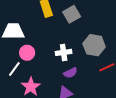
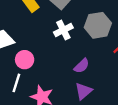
white cross: (64, 52) -> (63, 30), moved

